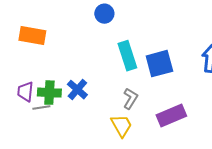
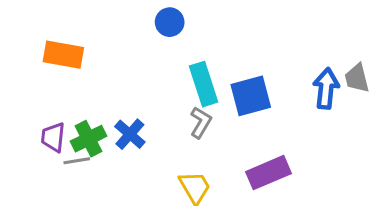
green cross: (49, 93) -> (89, 139), turned -30
gray L-shape: (130, 99) -> (201, 122), moved

